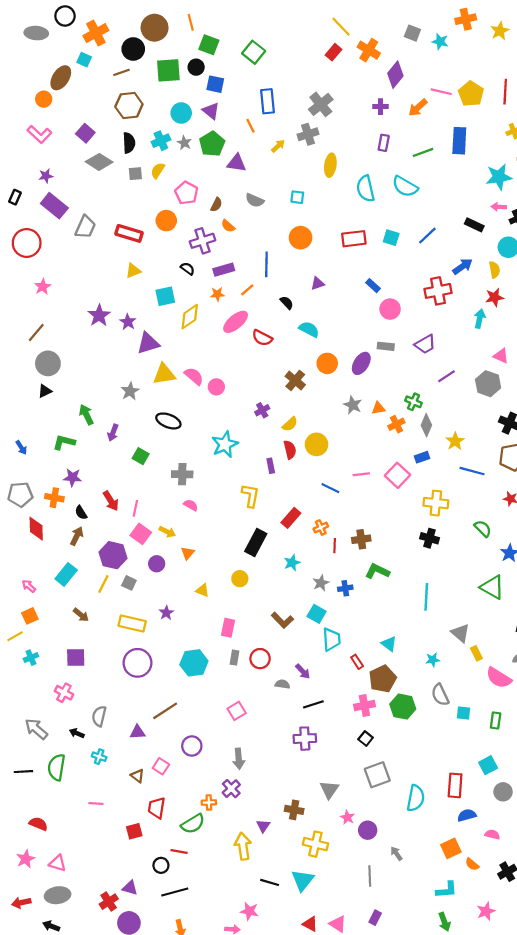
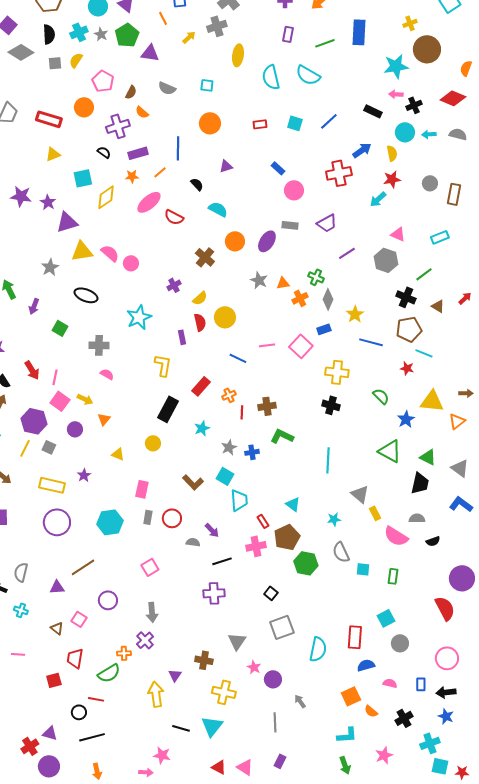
red rectangle: (354, 239) -> (260, 124), size x0.6
purple star: (99, 315) -> (21, 196), turned -30
cyan arrow: (480, 319) -> (378, 199), turned -144
pink cross: (364, 705) -> (256, 546), moved

